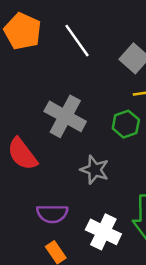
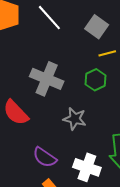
purple semicircle: (52, 214) -> (45, 157), turned 40

